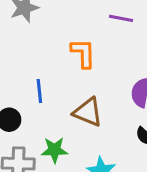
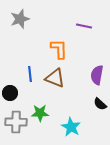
brown triangle: (88, 112) -> (55, 78), moved

